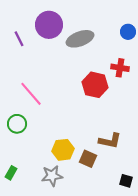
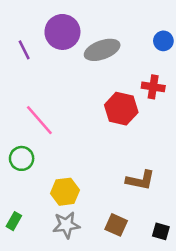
yellow hexagon: (63, 150) -> (65, 192), moved
brown square: (88, 159) -> (116, 225), moved

